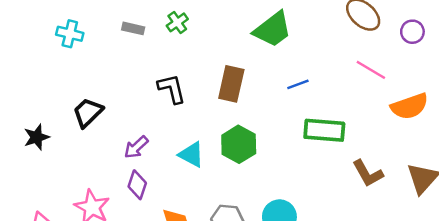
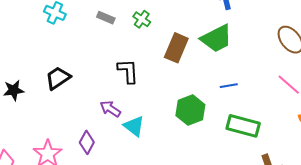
green cross: (177, 22) -> (142, 19), turned -30
brown rectangle: (231, 84) -> (176, 48), moved
green hexagon: (239, 144) -> (190, 110), moved
purple arrow: (136, 147) -> (110, 109), moved, turned 65

